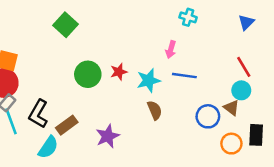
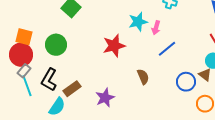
red star: (119, 72) -> (114, 46), size x1.6
green circle: (88, 74) -> (56, 45), moved
blue line: (184, 76) -> (167, 49), turned -48
cyan star: (148, 80) -> (138, 22), moved

